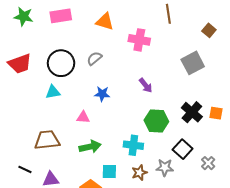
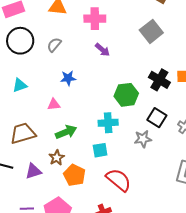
black circle: (61, 63) -> (20, 41), moved
purple arrow: (146, 85) -> (102, 50), moved
cyan square: (109, 171) -> (100, 150), moved
brown star: (139, 173) -> (57, 158), moved

